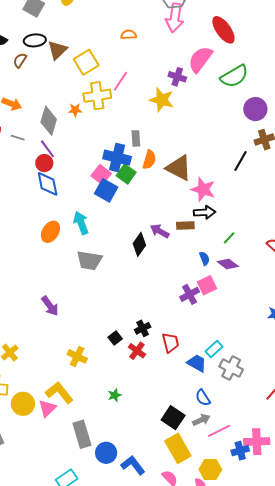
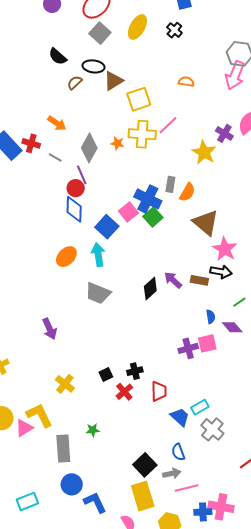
orange semicircle: (149, 160) -> (187, 192), moved
blue square: (106, 190) -> (107, 227), moved
gray rectangle: (82, 434) -> (63, 449), moved

